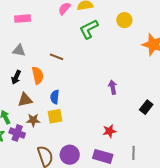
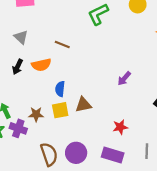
gray triangle: (19, 50) -> (21, 37), turned 32
orange semicircle: (38, 75) -> (41, 65), turned 90
purple arrow: (113, 87) -> (124, 78), turned -128
brown triangle: (25, 100) -> (83, 105), moved

